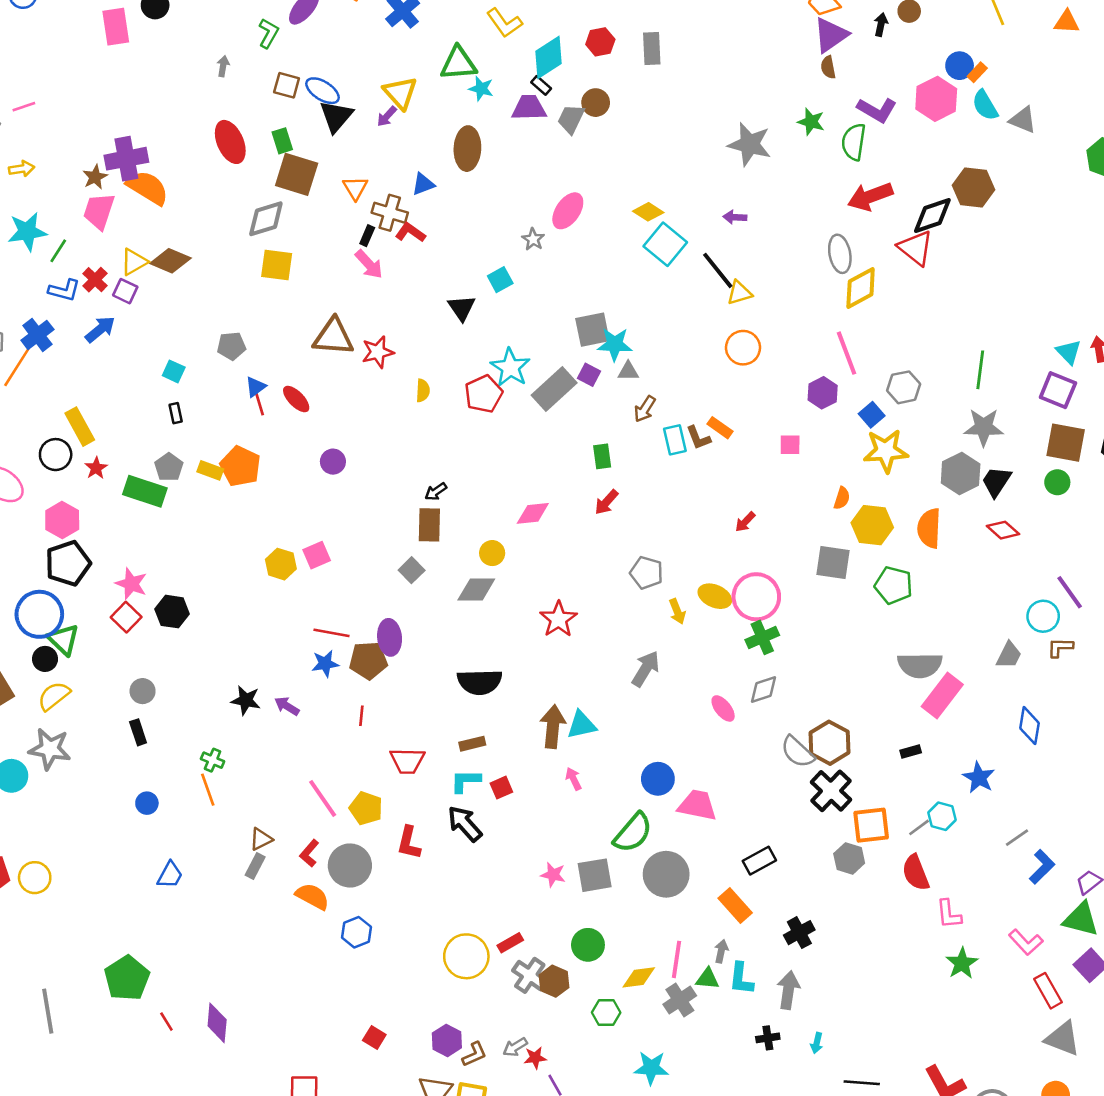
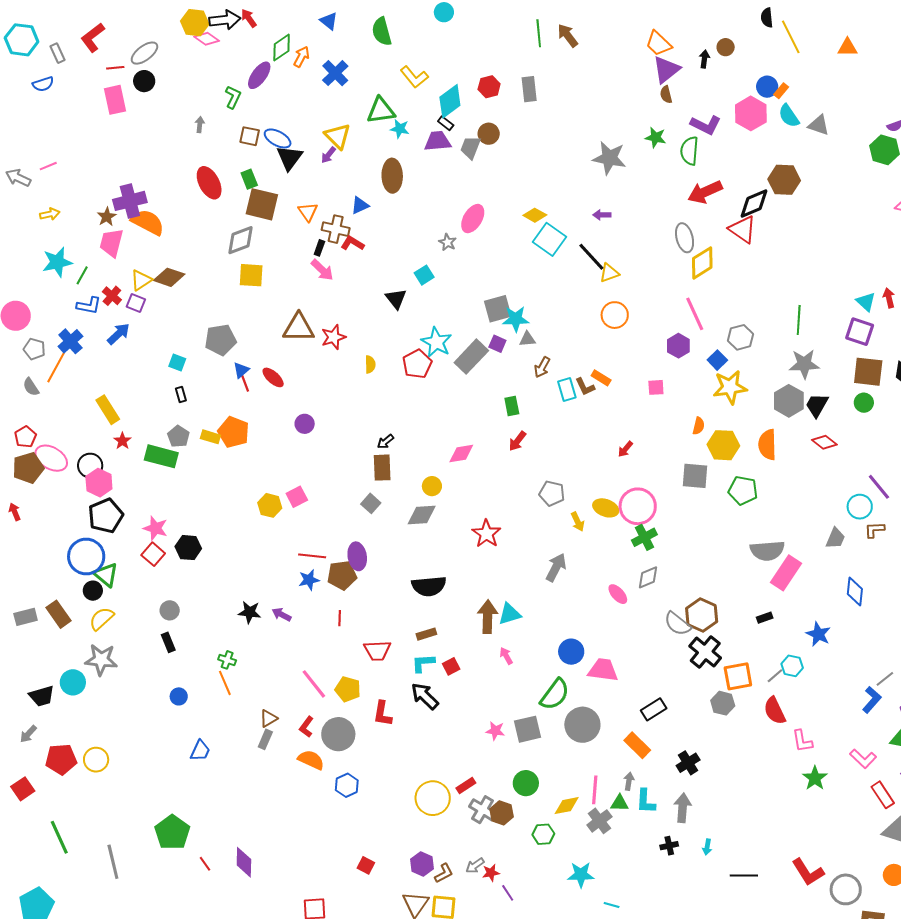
gray pentagon: (231, 346) -> (220, 340), size x1.4
black circle: (56, 455) -> (90, 466), moved
gray line: (1017, 838) -> (885, 679), moved

